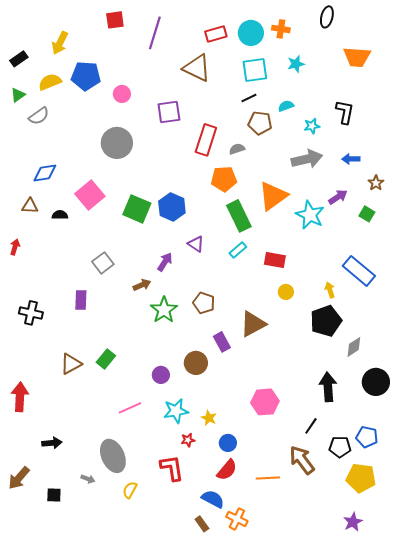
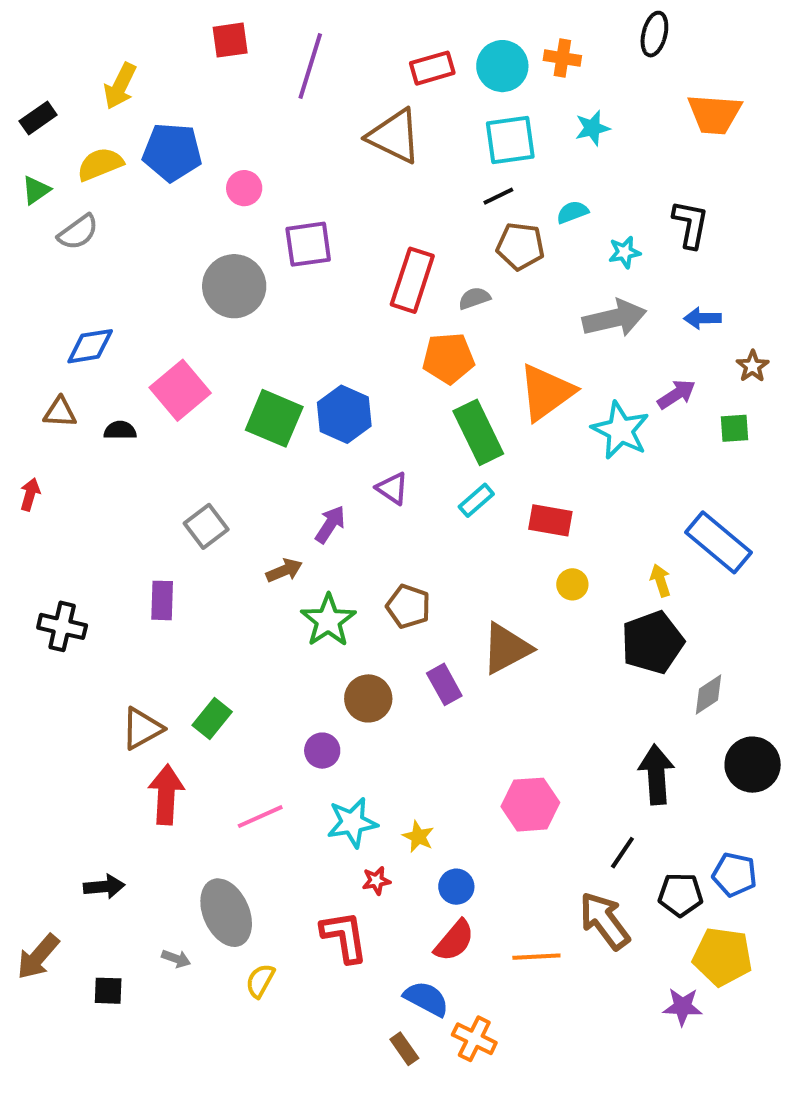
purple square: (169, 112) -> (308, 244), moved
green square: (367, 214) -> (735, 428), turned -35
brown circle: (196, 363) -> (368, 698), moved
red arrow: (20, 397) -> (166, 795), moved
purple star: (353, 522) -> (682, 1007), moved, turned 30

